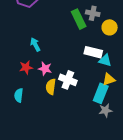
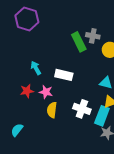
white rectangle: (93, 52) -> (64, 75), moved
white cross: (68, 80) -> (82, 109), moved
cyan semicircle: (19, 95) -> (17, 130), moved, turned 32

